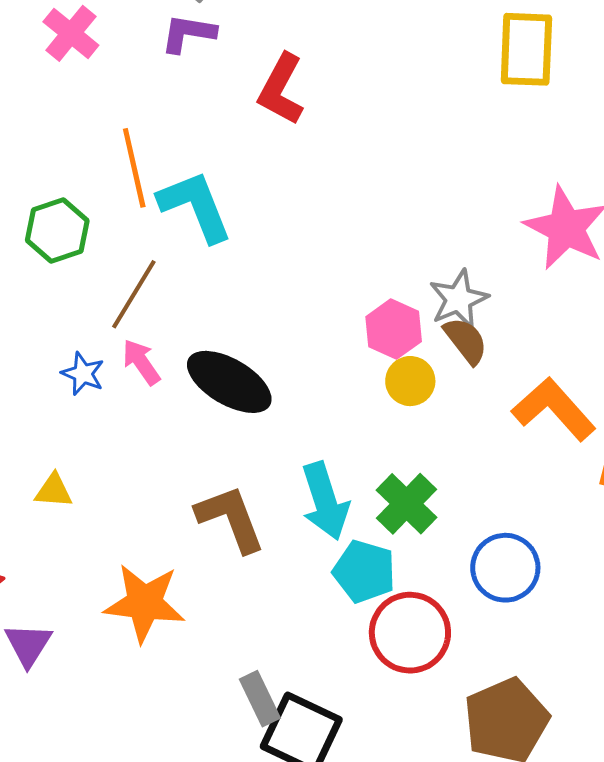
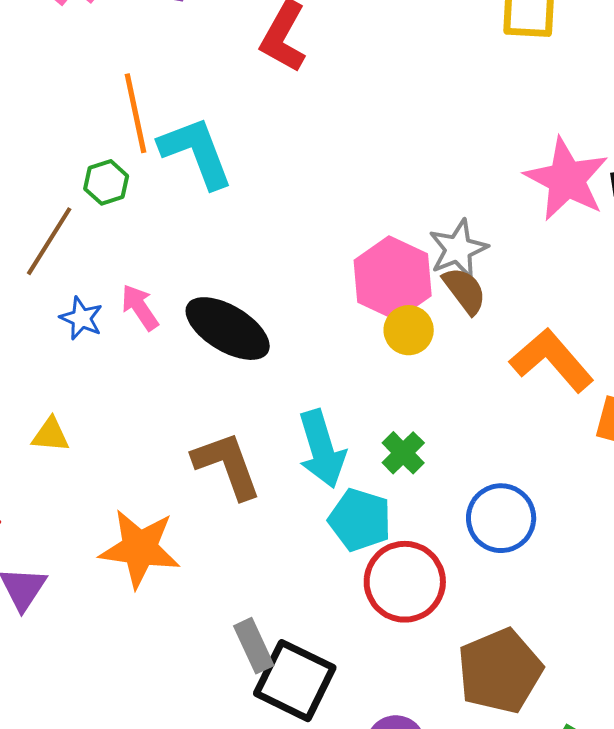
green hexagon: (57, 231) -> (106, 182), moved, size x0.7
brown line: (134, 294) -> (49, 241), moved
pink hexagon: (394, 329) -> (393, 278), size x1.4
green cross: (407, 504) -> (403, 453), size x0.7

